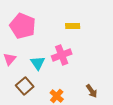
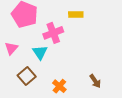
pink cross: (62, 55) -> (53, 33), moved

